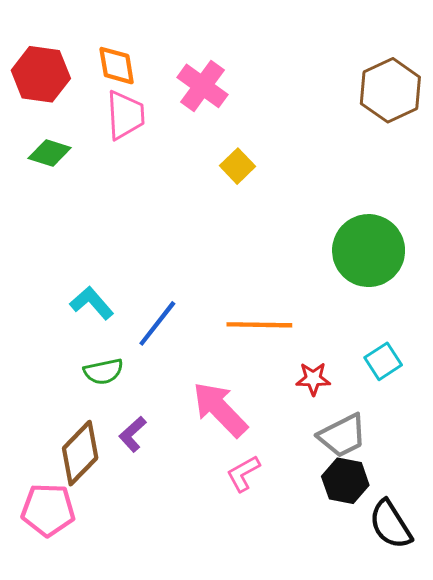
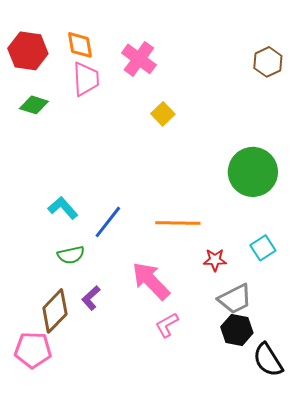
brown hexagon: (390, 90) -> (268, 62), size x0.7

